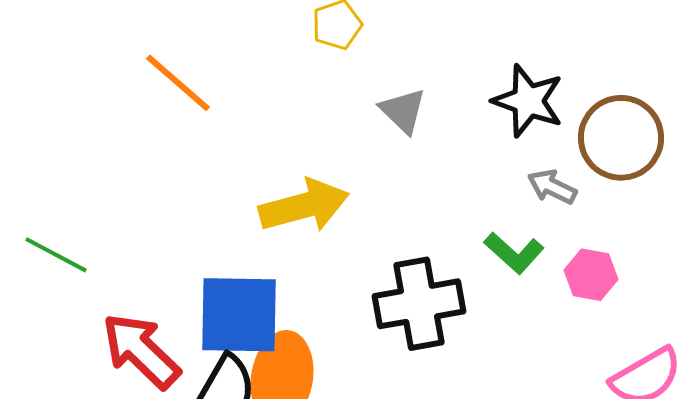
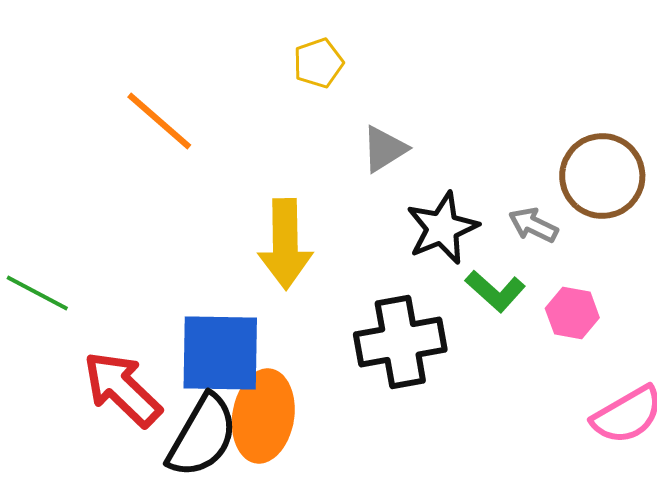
black star: (528, 101) -> (442, 228), moved, turned 30
gray triangle: (403, 111) -> (384, 149), turned 44
yellow arrow: (304, 206) -> (285, 244), turned 104

